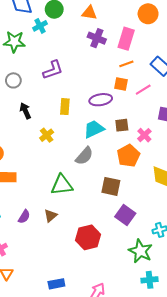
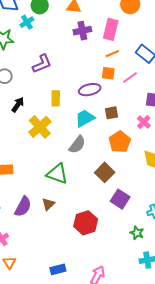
purple cross: (97, 38) -> (82, 31), turned -30
black arrow: (25, 111) -> (18, 105), turned 63
yellow cross: (47, 135) -> (40, 127), size x1.6
pink cross: (144, 135) -> (144, 122), moved
green triangle: (62, 185) -> (57, 174), turned 30
brown square: (111, 186) -> (105, 172), turned 36
purple semicircle: (24, 217) -> (23, 207), size x1.5
green star: (140, 251) -> (137, 233), size x0.6

